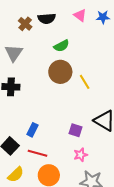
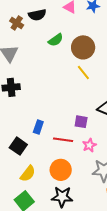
brown circle: (60, 72) -> (83, 47), moved
red line: (38, 153) -> (63, 140), moved

